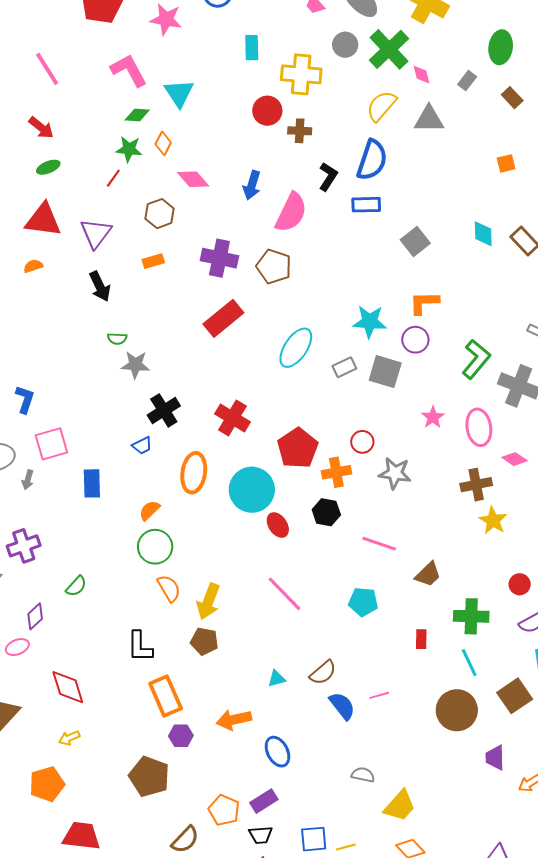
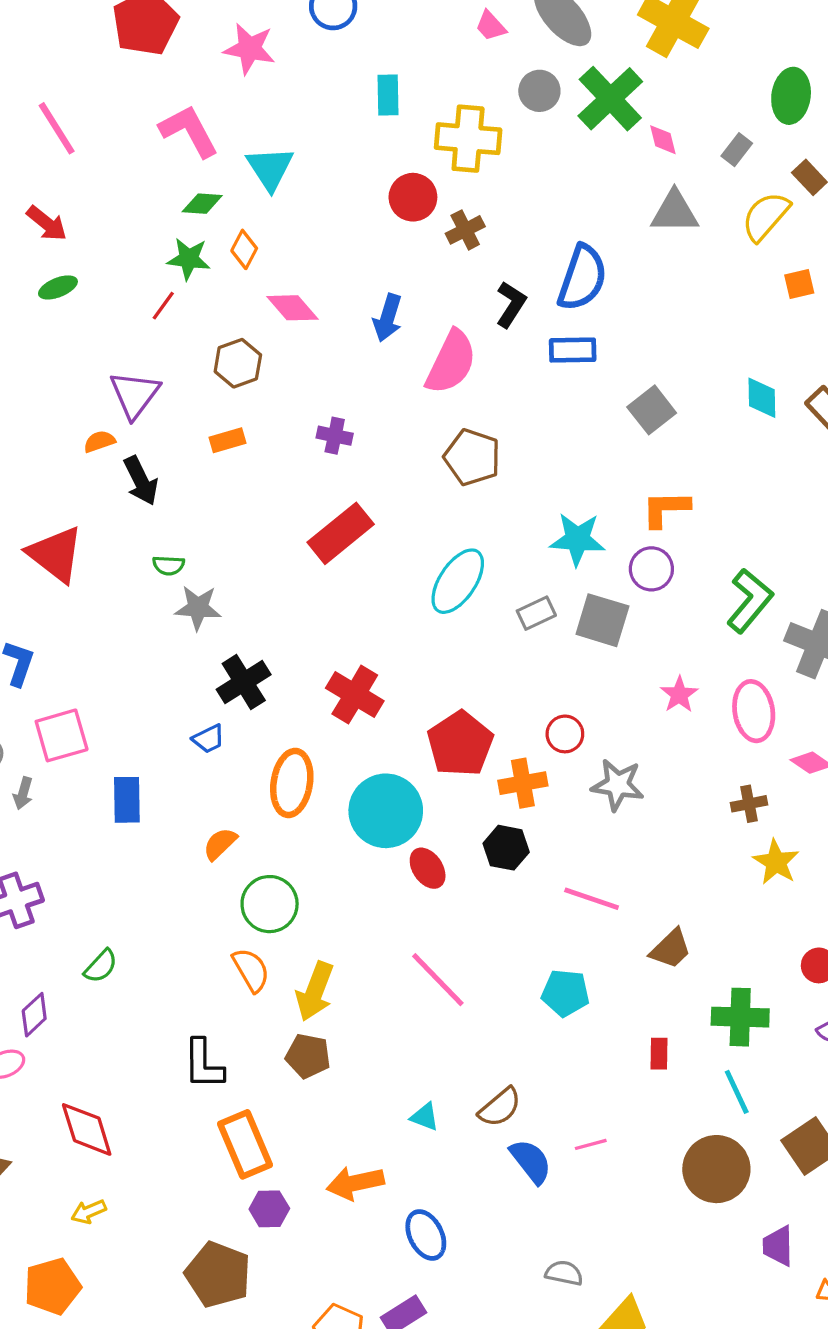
yellow semicircle: (381, 106) -> (766, 216), moved
brown cross: (300, 131) -> (465, 230), turned -30
red triangle: (43, 220) -> (56, 554), moved, turned 30
purple cross: (219, 258) -> (335, 436), size x0.6
orange semicircle: (33, 266) -> (99, 441), moved
brown pentagon: (274, 266) -> (472, 457), moved
brown cross: (476, 485) -> (749, 804), size x0.7
green circle: (155, 547) -> (270, 904), moved
cyan triangle: (277, 679) -> (425, 1117), turned 36

